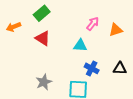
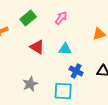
pink arrow: (93, 24) -> (61, 18), moved
red triangle: (43, 38) -> (37, 47), moved

